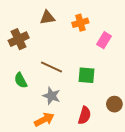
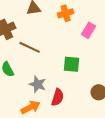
brown line: (52, 67) -> (30, 47), moved
red semicircle: (85, 115) -> (58, 97), moved

